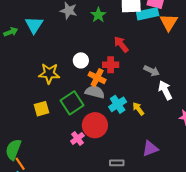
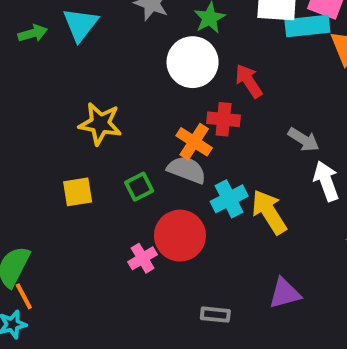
white circle: (81, 60) -> (193, 62), moved, size x1.6
green square: (72, 103) -> (139, 187), size x0.6
yellow arrow: (138, 109) -> (269, 212), size x1.6

